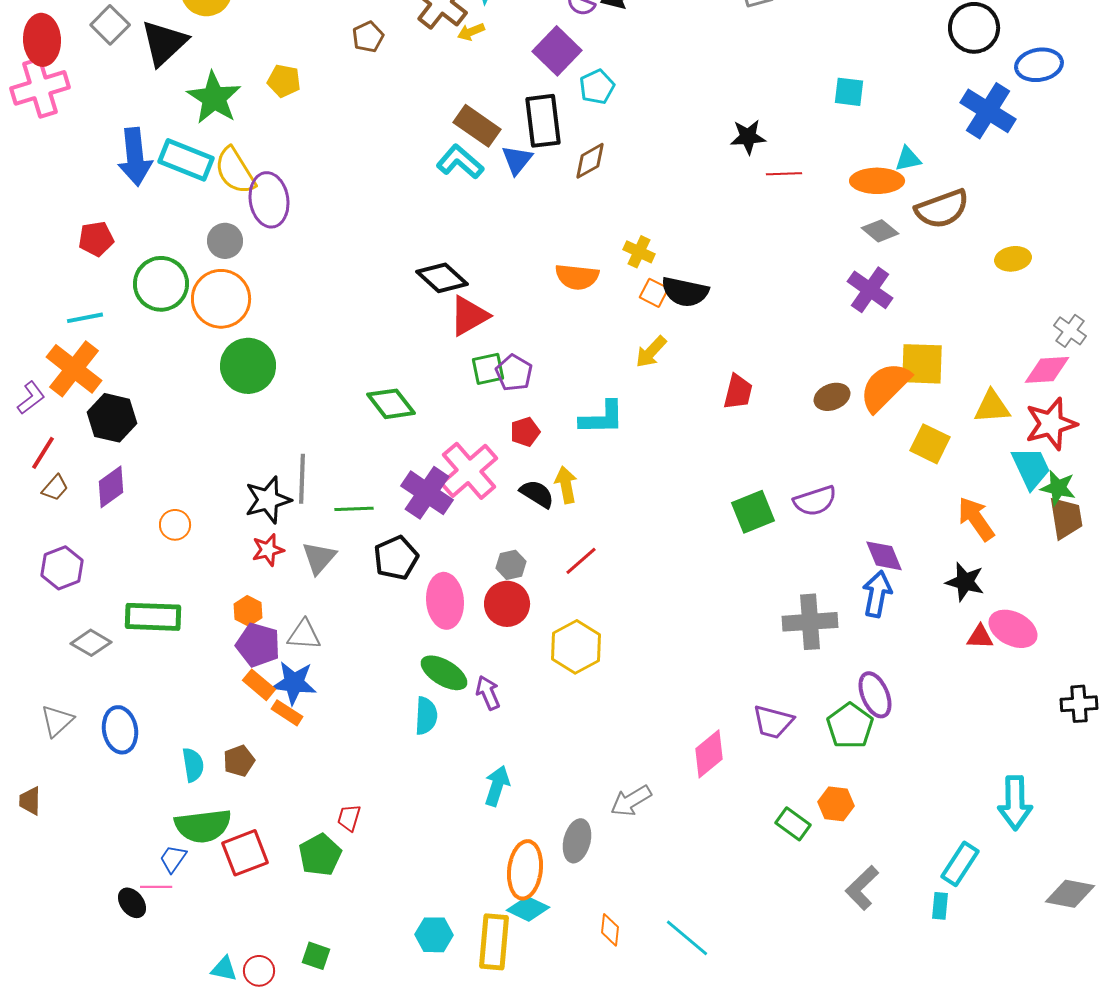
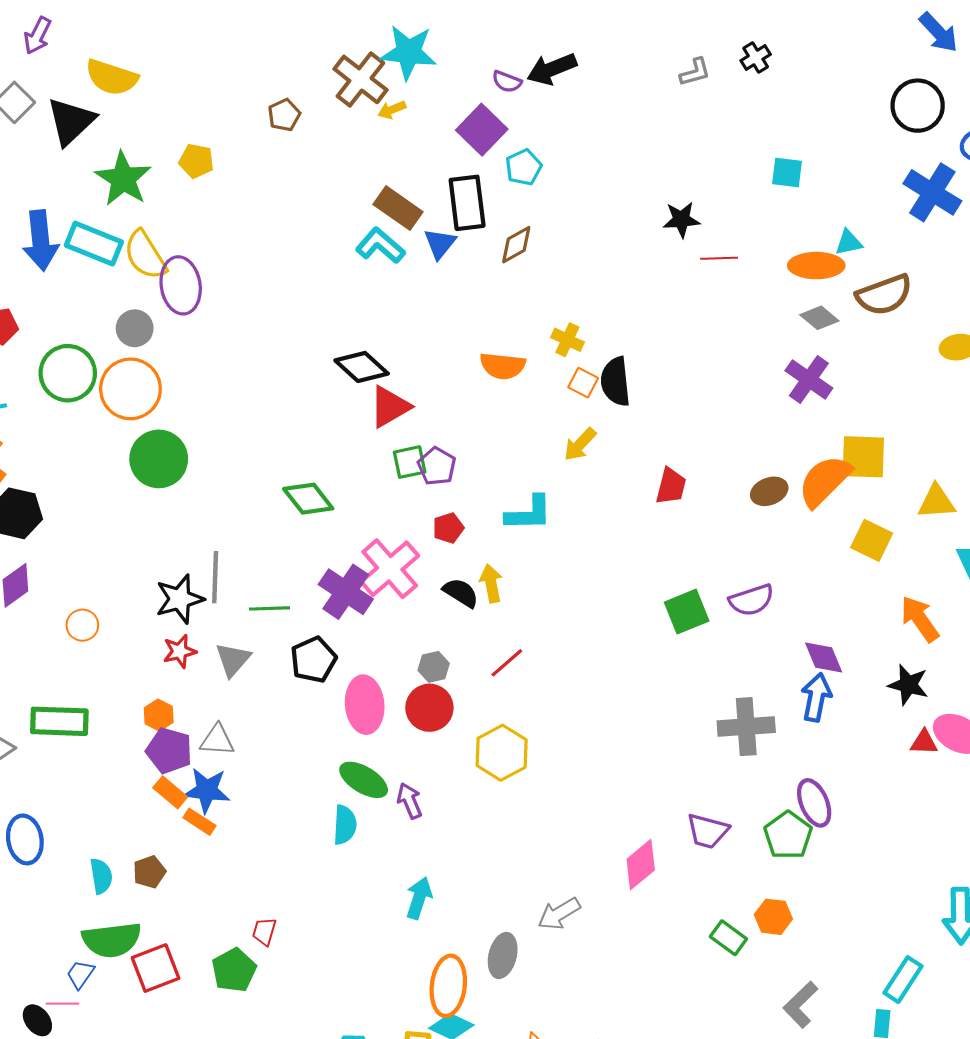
black semicircle: (685, 292) -> (616, 382), turned 72

